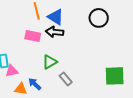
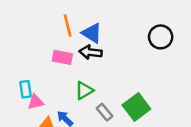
black circle: (99, 18) -> (161, 37), moved
green square: (115, 76) -> (136, 107), moved, turned -35

